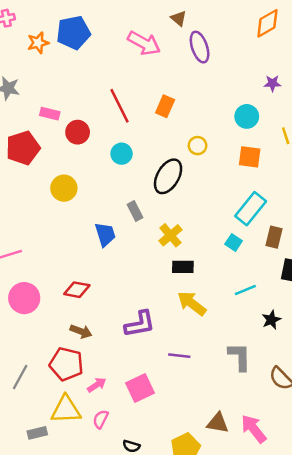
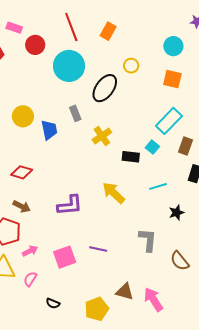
cyan circle: (122, 154) -> (69, 66), size x1.8
yellow circle: (64, 188) -> (23, 116), moved
black rectangle: (183, 267) -> (131, 157), moved
purple line: (179, 356) -> (98, 249), moved

